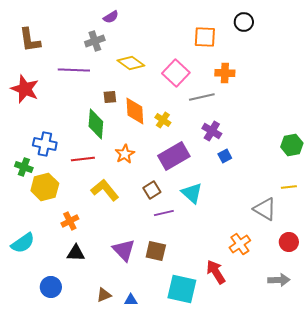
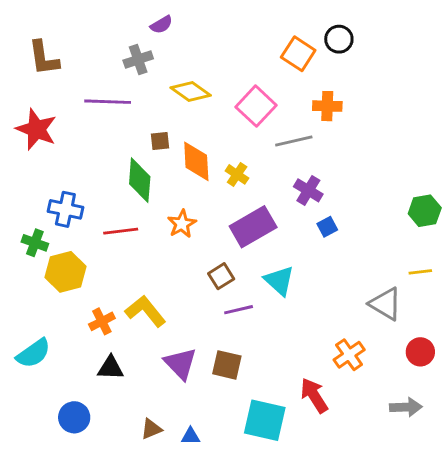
black circle: (244, 22) -> (339, 39), moved
orange square: (205, 37) -> (298, 54), turned 30
yellow L-shape: (105, 190) -> (145, 311), moved

